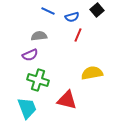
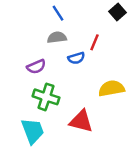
blue line: (48, 11) -> (58, 13), turned 32
blue semicircle: (72, 17) -> (76, 58), moved
gray semicircle: (39, 36) -> (57, 37), moved

